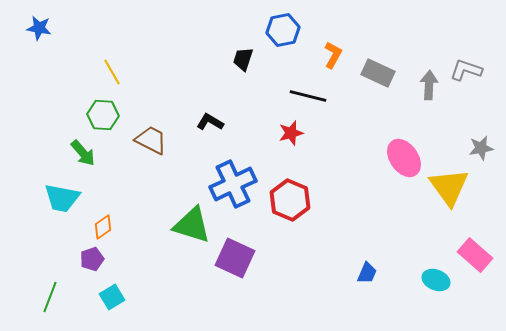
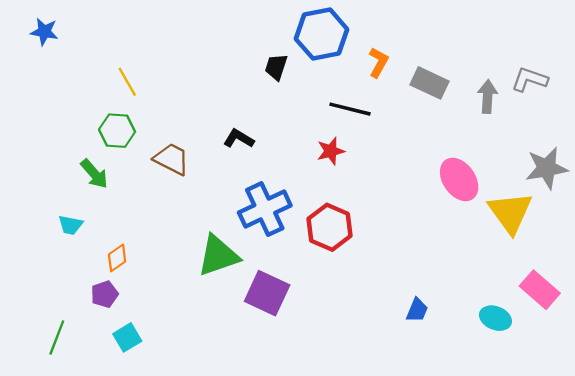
blue hexagon: (283, 30) -> (322, 34), size x1.4
gray star: (481, 148) -> (547, 168), size x1.5
cyan trapezoid: (62, 198) -> (70, 225), size x0.6
green triangle: (192, 225) -> (218, 256), turned -36

